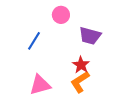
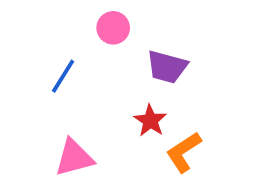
orange L-shape: (80, 82) -> (184, 152), moved

